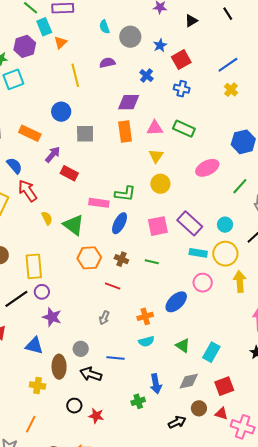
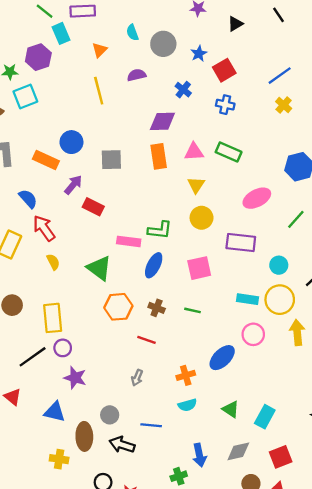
orange triangle: (61, 42) -> (100, 50), moved
blue circle: (61, 112) -> (71, 142), moved
yellow semicircle: (47, 218) -> (53, 262), moved
purple rectangle: (190, 223) -> (241, 243), moved, turned -35

